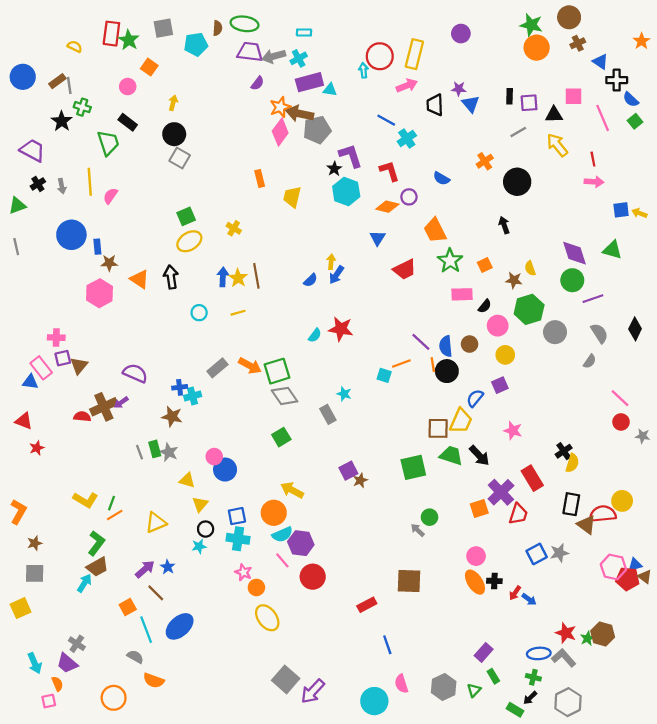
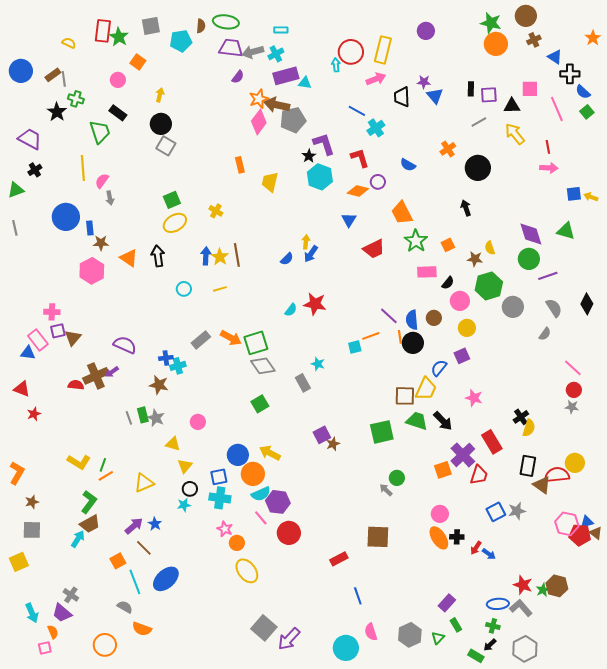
gray arrow: (62, 186) -> (110, 198), moved
cyan square: (384, 375) -> (355, 347), turned -32
gray star: (643, 436) -> (572, 407), moved
blue circle: (225, 470) -> (238, 455), moved

